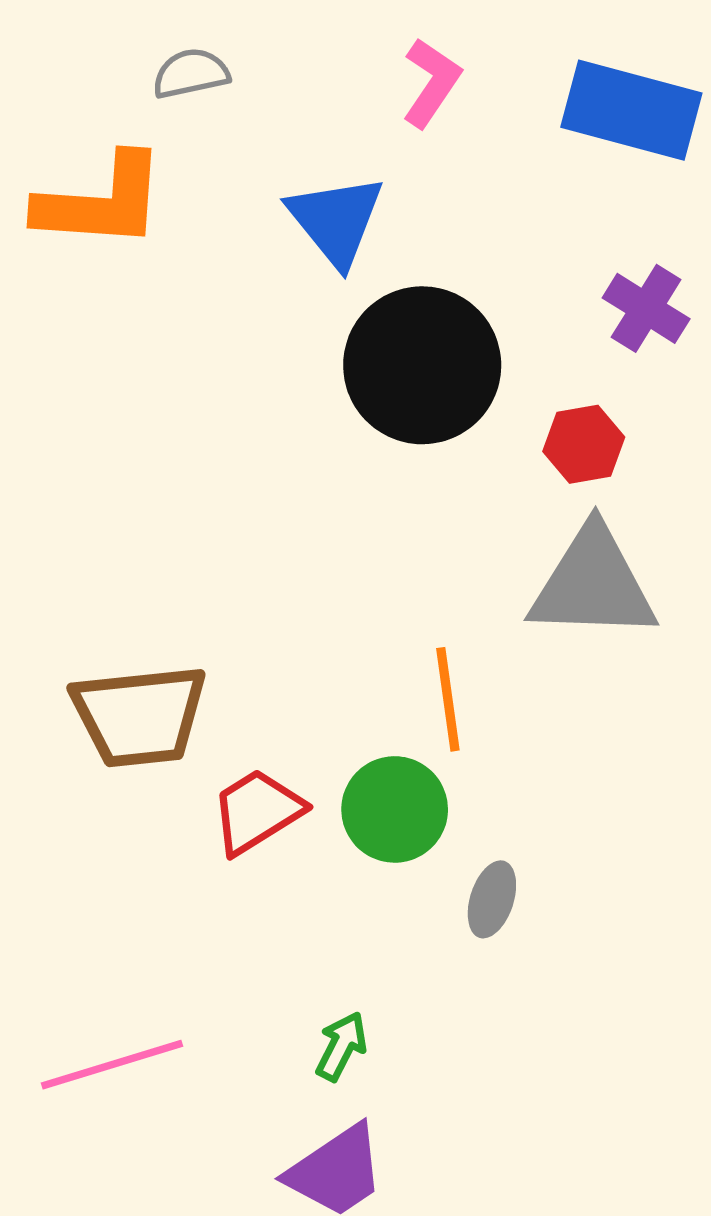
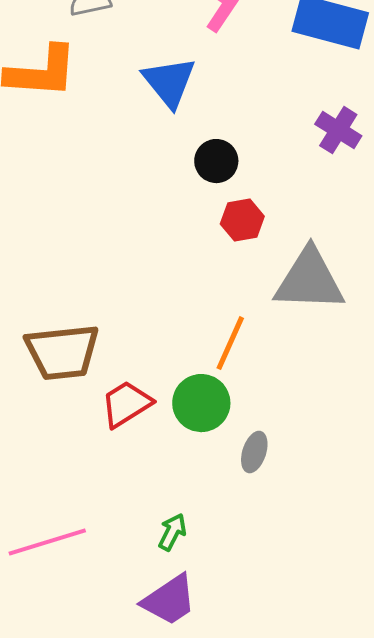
black circle: (422, 365) -> (216, 161), size x0.5
red hexagon: (584, 444) -> (242, 220), moved
orange line: (448, 699) -> (230, 343), turned 32

